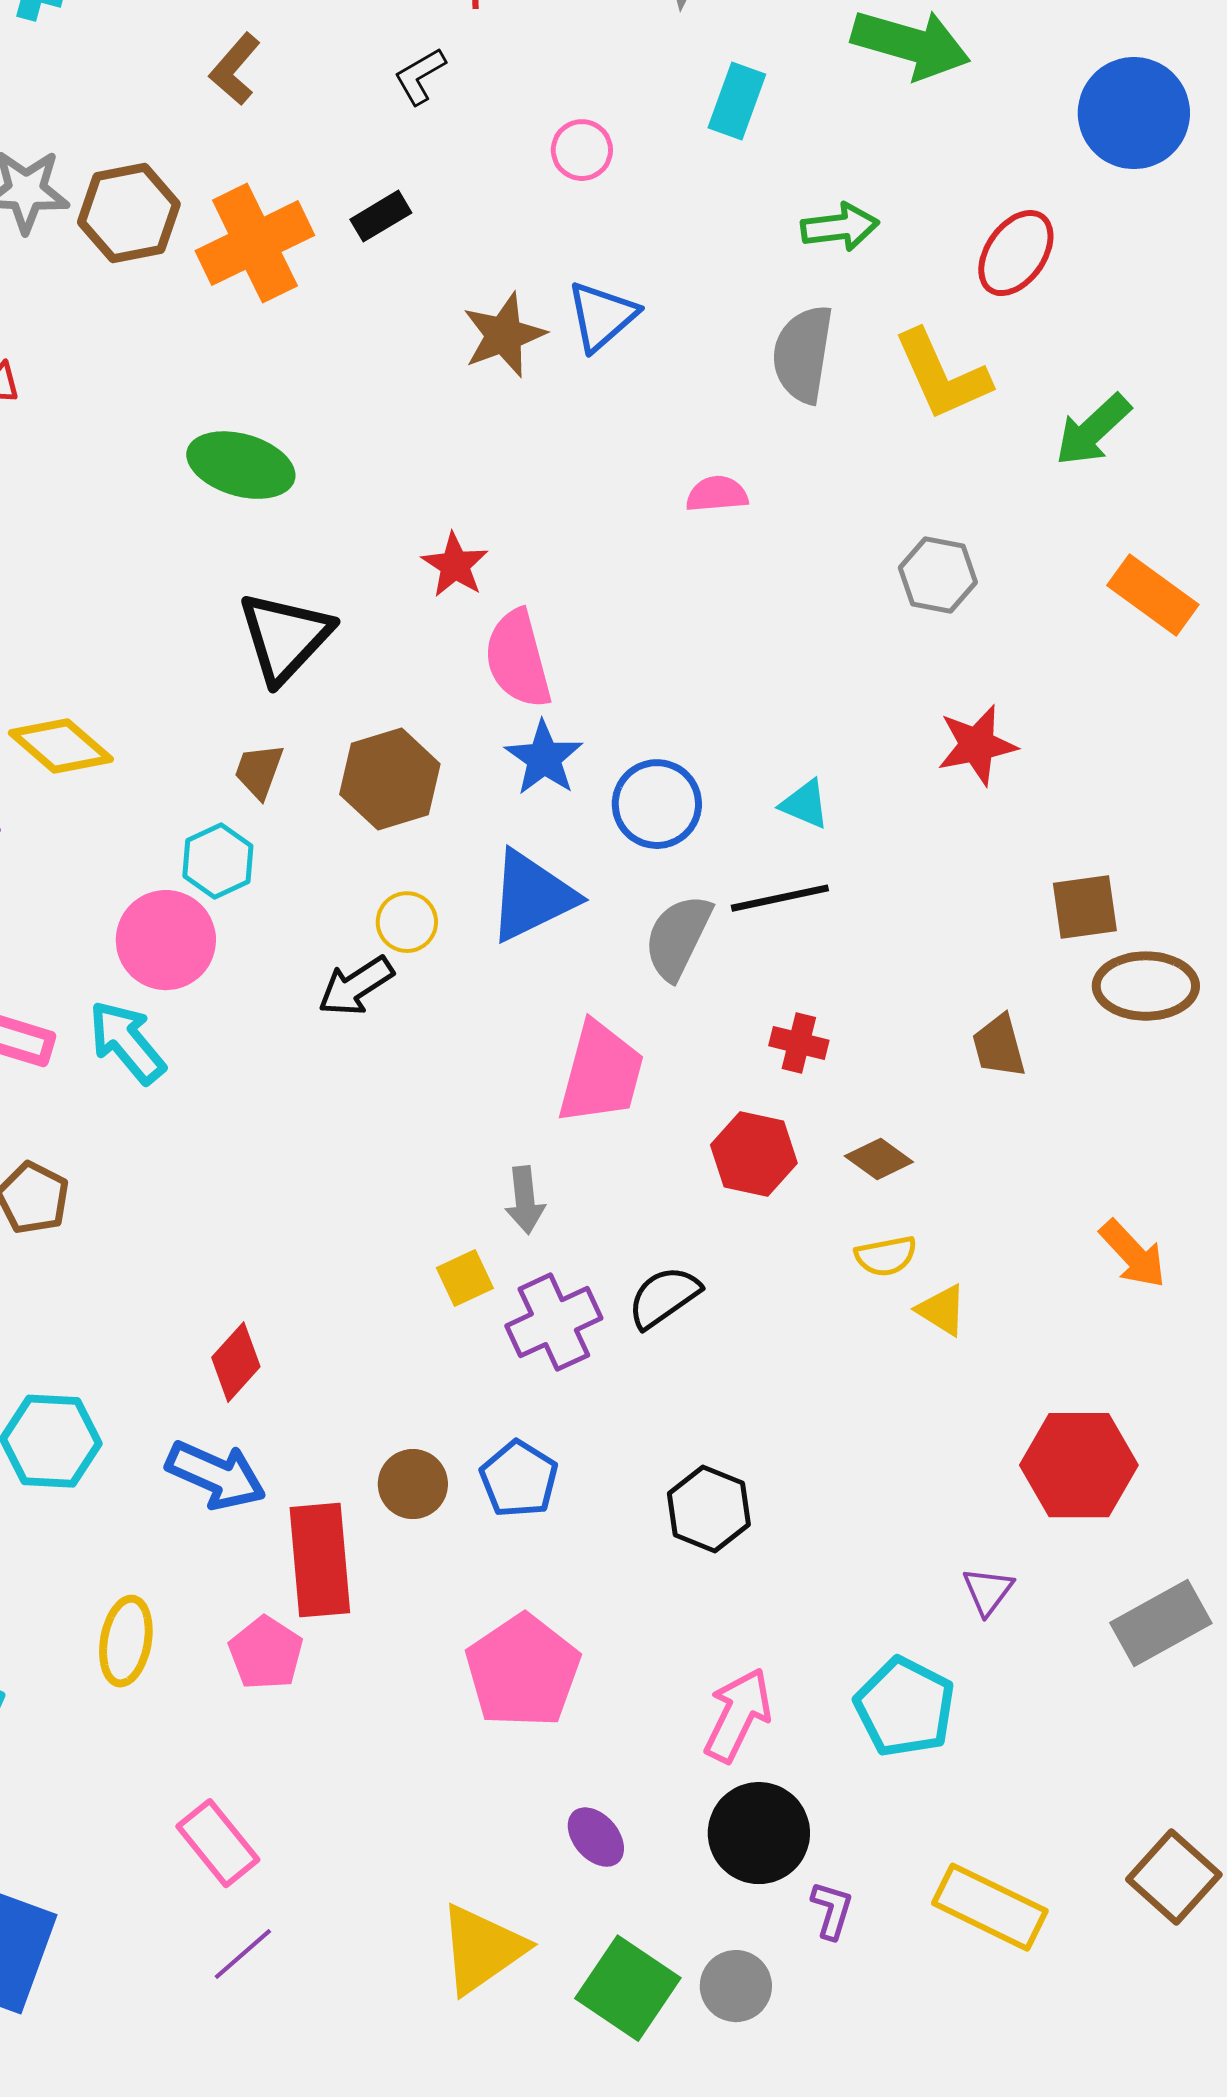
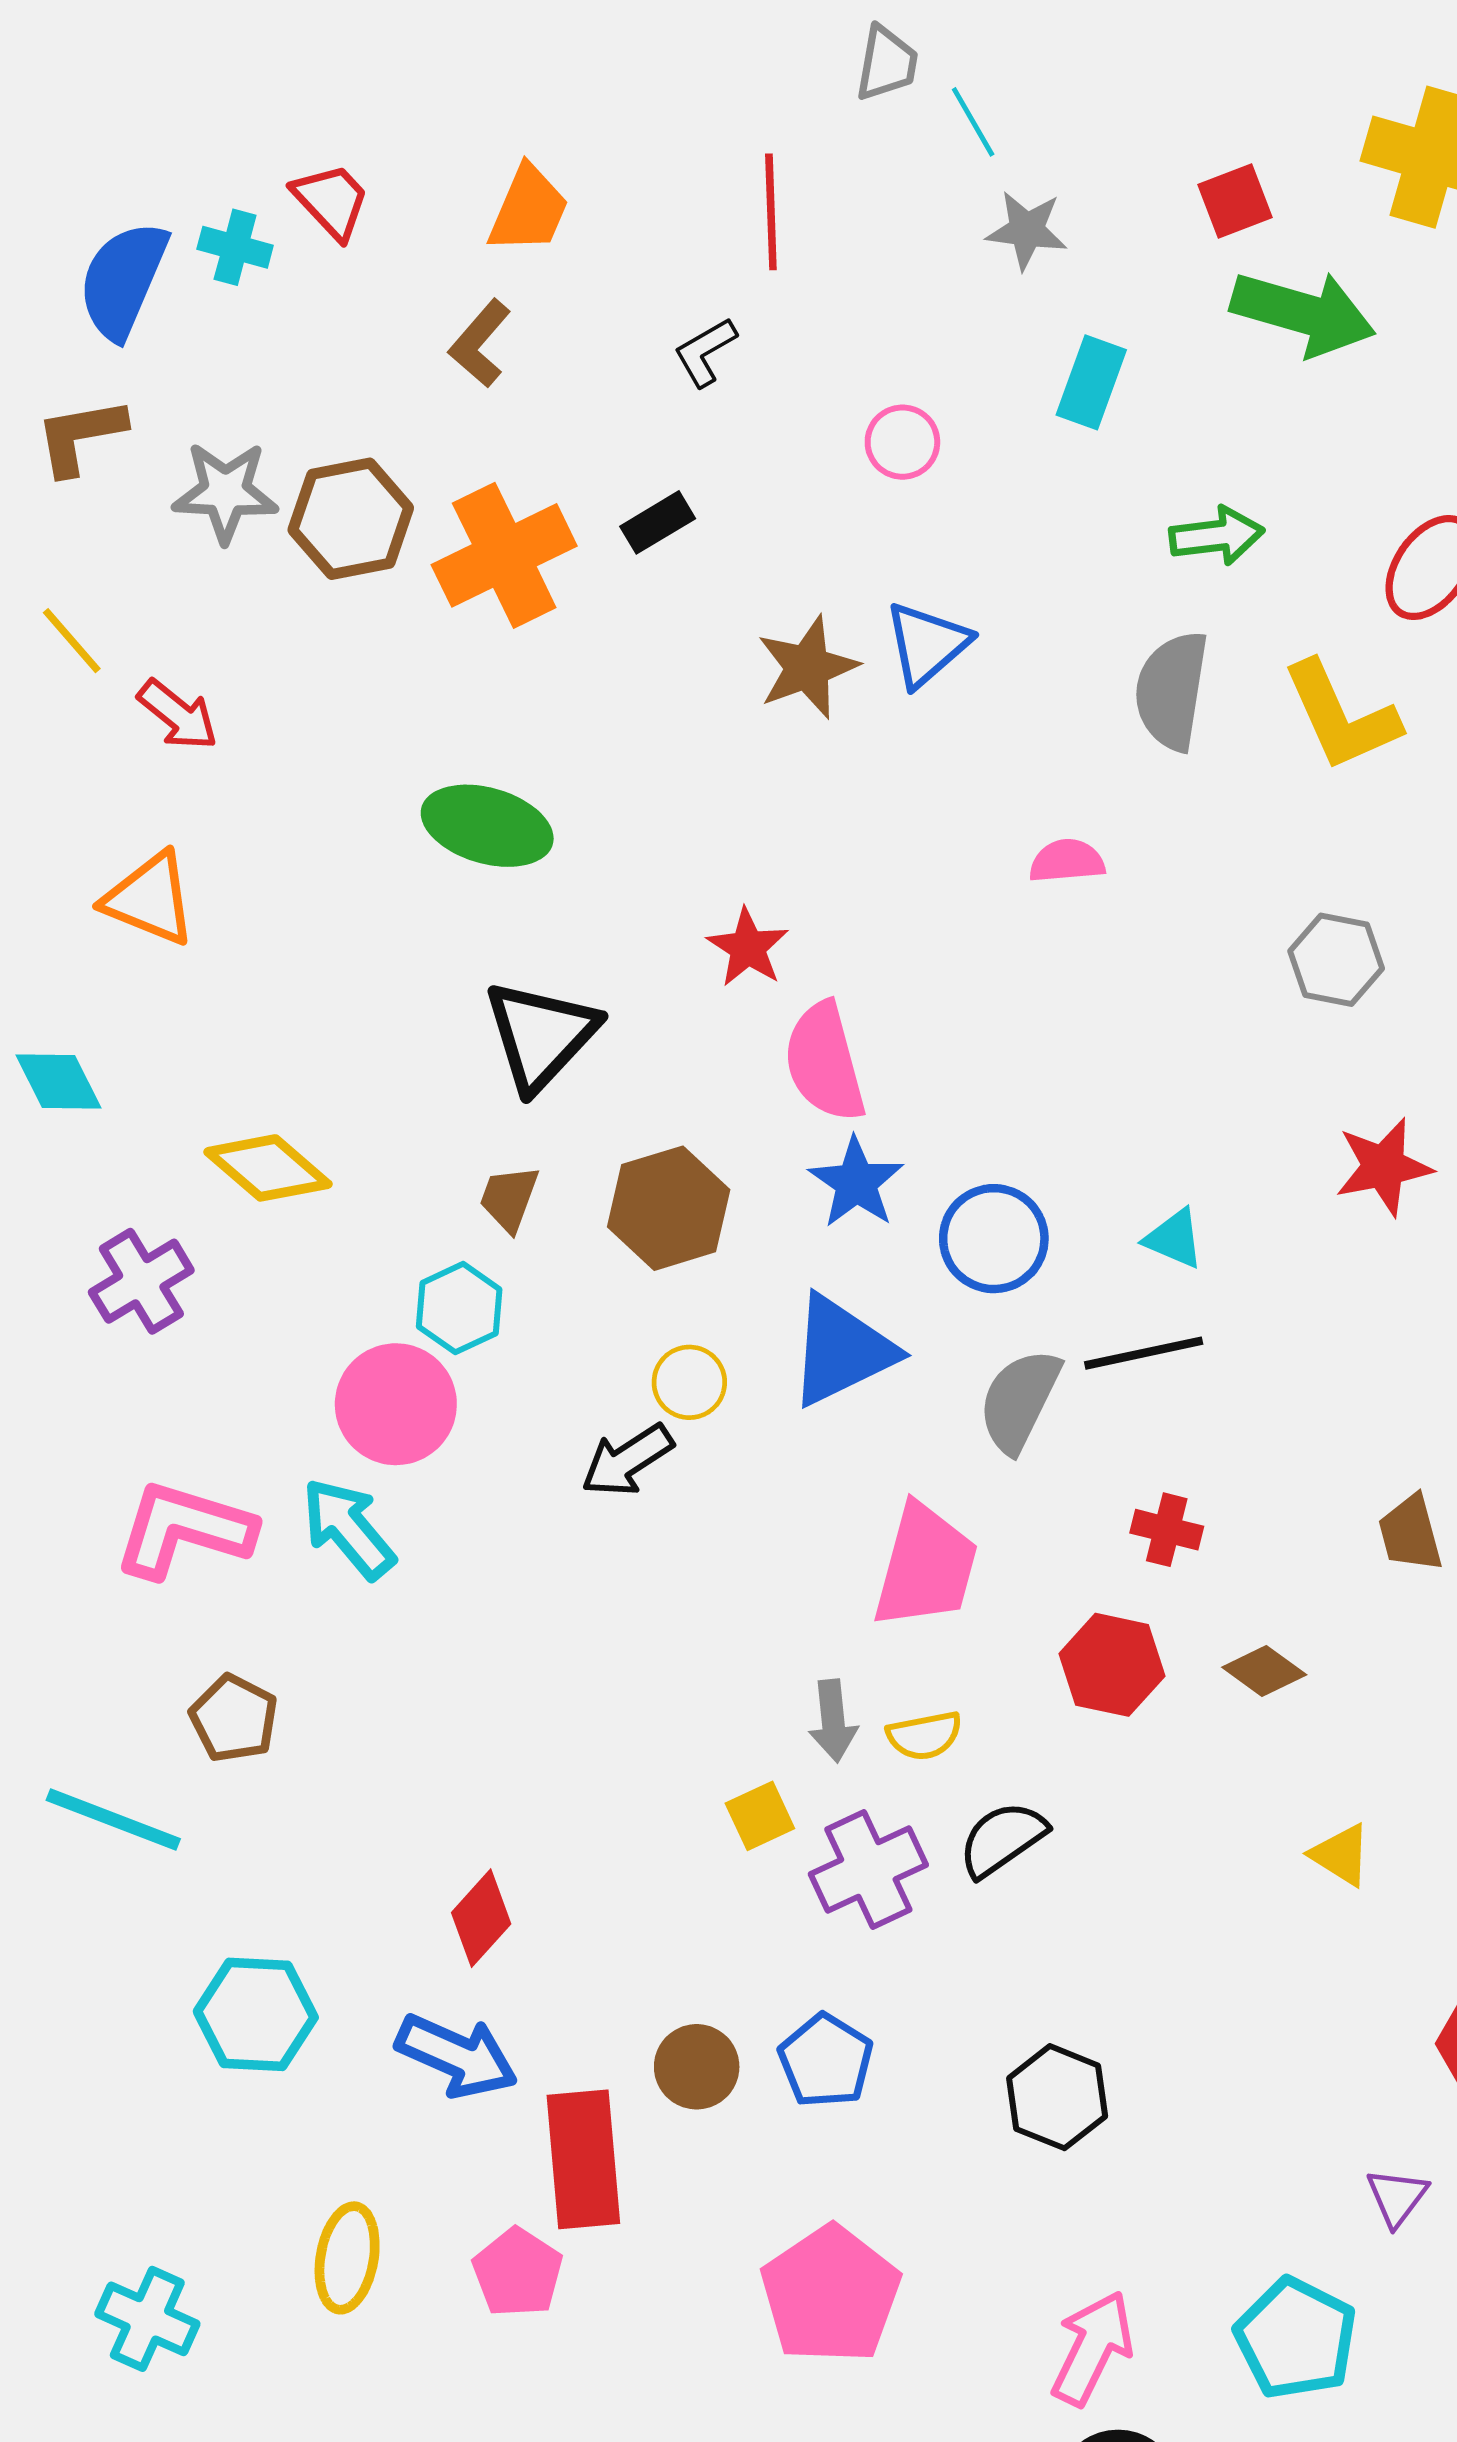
yellow semicircle: (886, 1256) -> (924, 1736), moved

